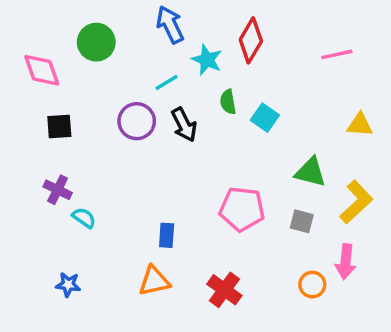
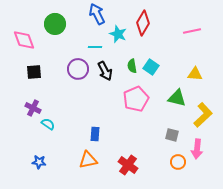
cyan line: (167, 83) -> (95, 47), turned 32
green semicircle: (228, 102) -> (132, 66), moved
yellow triangle: (360, 125) -> (195, 74), moved
pink pentagon: (242, 209) -> (136, 99), moved, turned -30
gray square: (302, 221) -> (172, 135), moved

